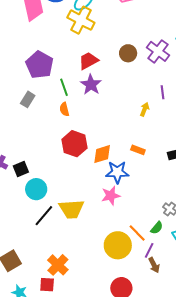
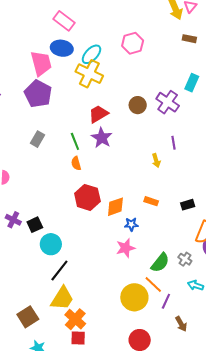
purple pentagon: (40, 65) -> (38, 94), moved
gray rectangle: (28, 99) -> (37, 139), moved
yellow arrow: (145, 109) -> (156, 161), turned 144
blue star: (117, 172) -> (131, 224), size x0.6
yellow trapezoid: (71, 209) -> (62, 298), moved, turned -52
green semicircle: (157, 228) -> (160, 263), moved, size x1.5
brown arrow: (154, 265) -> (181, 324), moved
red square: (47, 285) -> (78, 338), moved

